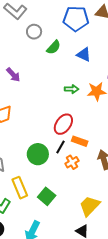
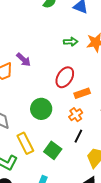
purple arrow: (13, 75) -> (23, 60), moved
orange rectangle: (80, 141) -> (82, 93), turned -35
black line: (60, 147) -> (78, 136), moved

